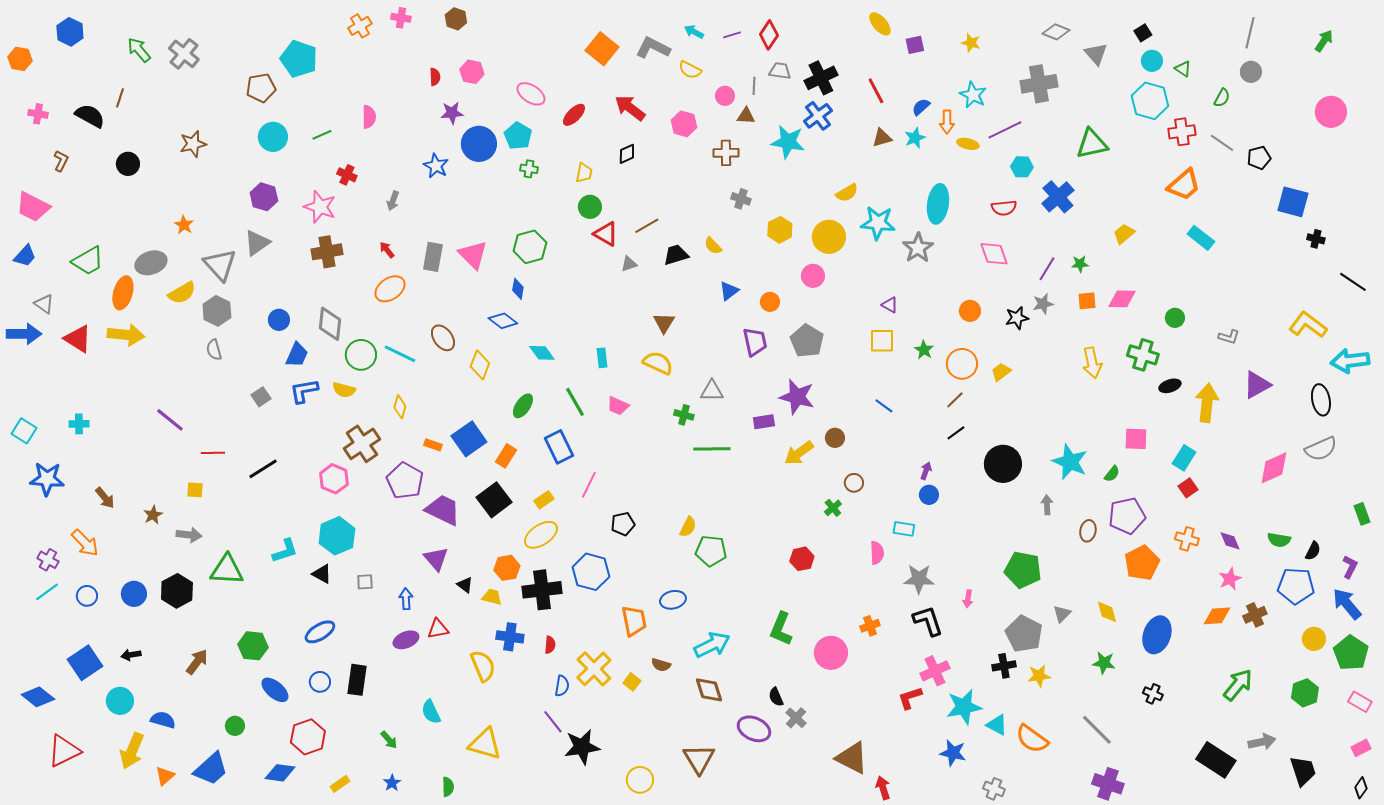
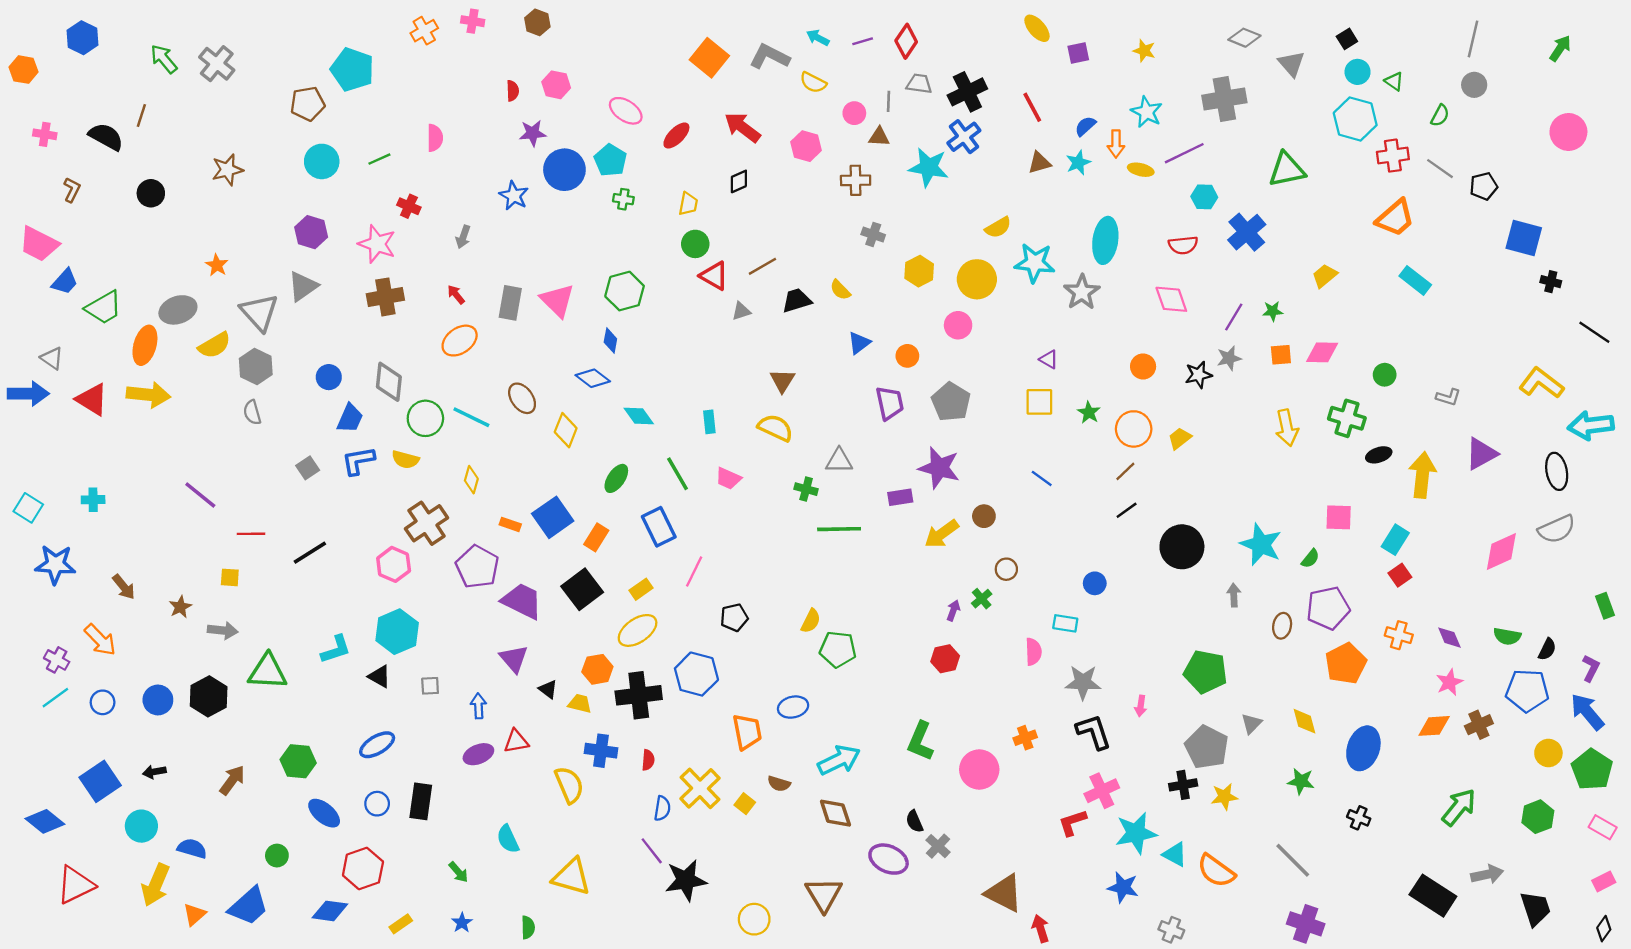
blue trapezoid: (25, 256) -> (65, 282), moved
purple arrow: (926, 471) -> (953, 610), moved

